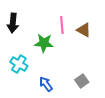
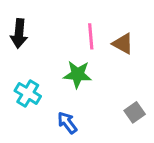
green star: (44, 43) -> (78, 74), moved
gray square: (82, 81) -> (135, 112), moved

